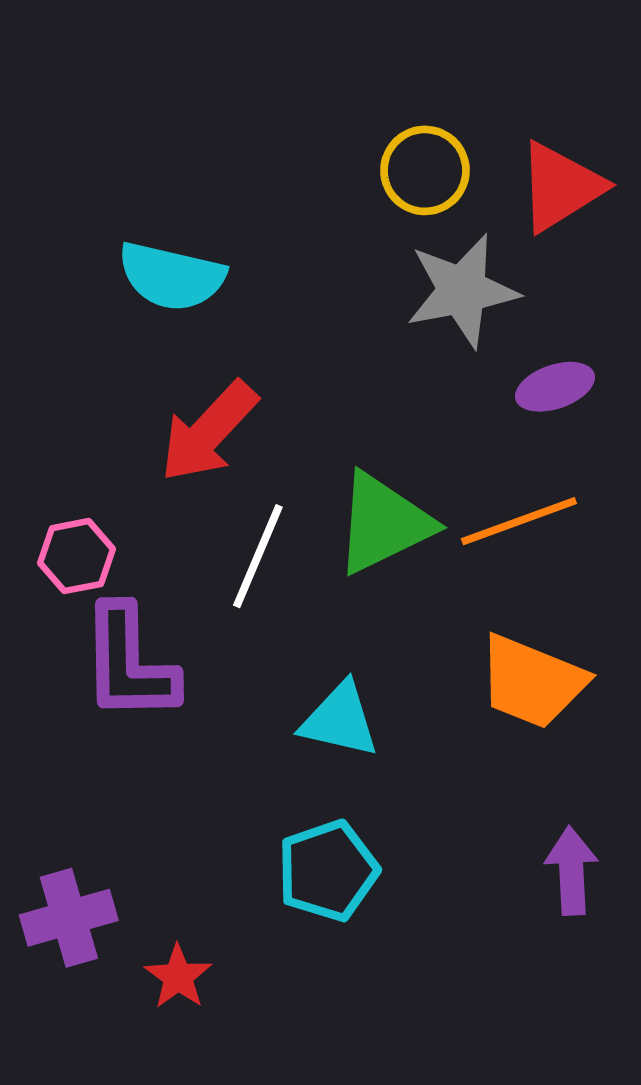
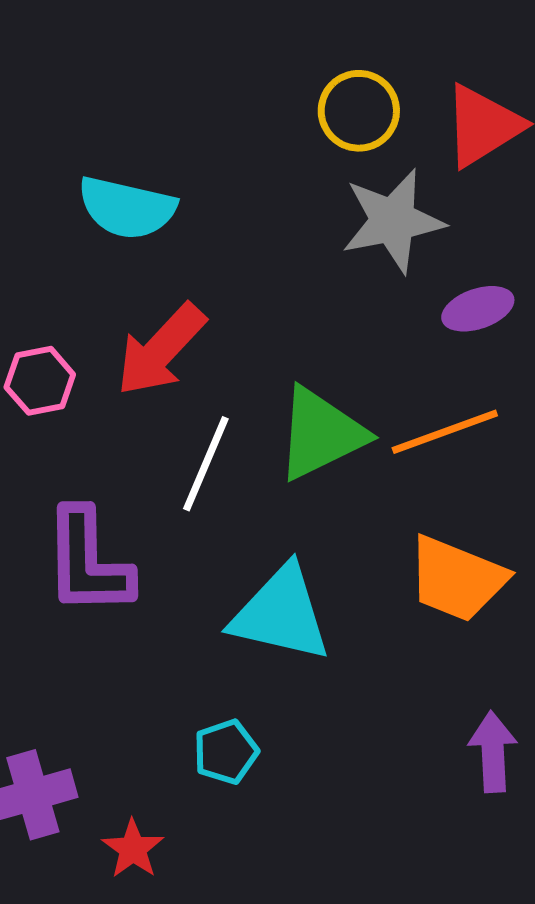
pink hexagon: (76, 556) -> (40, 381), moved
cyan triangle: (340, 720) -> (281, 614), size x1.4
cyan pentagon: (328, 871) -> (226, 752), moved, size x0.7

